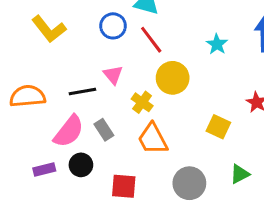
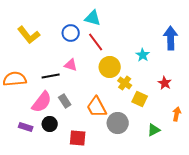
cyan star: (217, 44) -> (143, 55), moved
pink triangle: (113, 75) -> (71, 65), turned -32
yellow cross: (142, 102) -> (125, 83), moved
purple rectangle: (44, 169) -> (26, 127), turned 32
gray circle: (189, 183) -> (118, 123), moved

